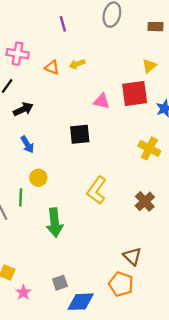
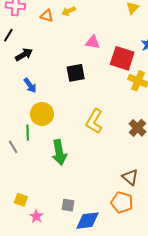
red square: (135, 94) -> (122, 58), moved, turned 30
yellow circle: (38, 178) -> (42, 114), size x1.5
gray square: (60, 283) -> (68, 205), turned 32

